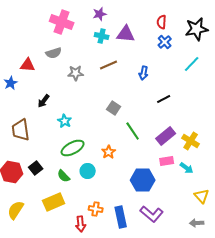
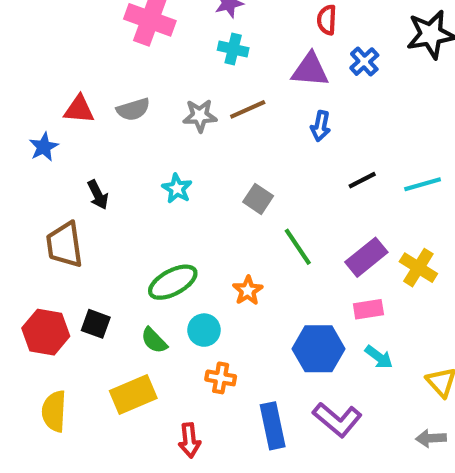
red semicircle: (162, 22) -> (327, 20), moved
purple triangle: (126, 34) -> (310, 70), moved
gray semicircle: (54, 53) -> (133, 109), moved
cyan line: (192, 64) -> (423, 184), moved, turned 30
gray star: (76, 73) -> (200, 116), moved
black arrow: (44, 101) -> (98, 195), moved, turned -64
cyan star: (65, 121) -> (177, 188), moved
black square: (36, 168) -> (96, 324), turned -32
cyan arrow: (187, 168) -> (379, 357), moved
orange cross: (96, 209) -> (221, 378), moved
yellow semicircle: (16, 210) -> (54, 411), turned -30

